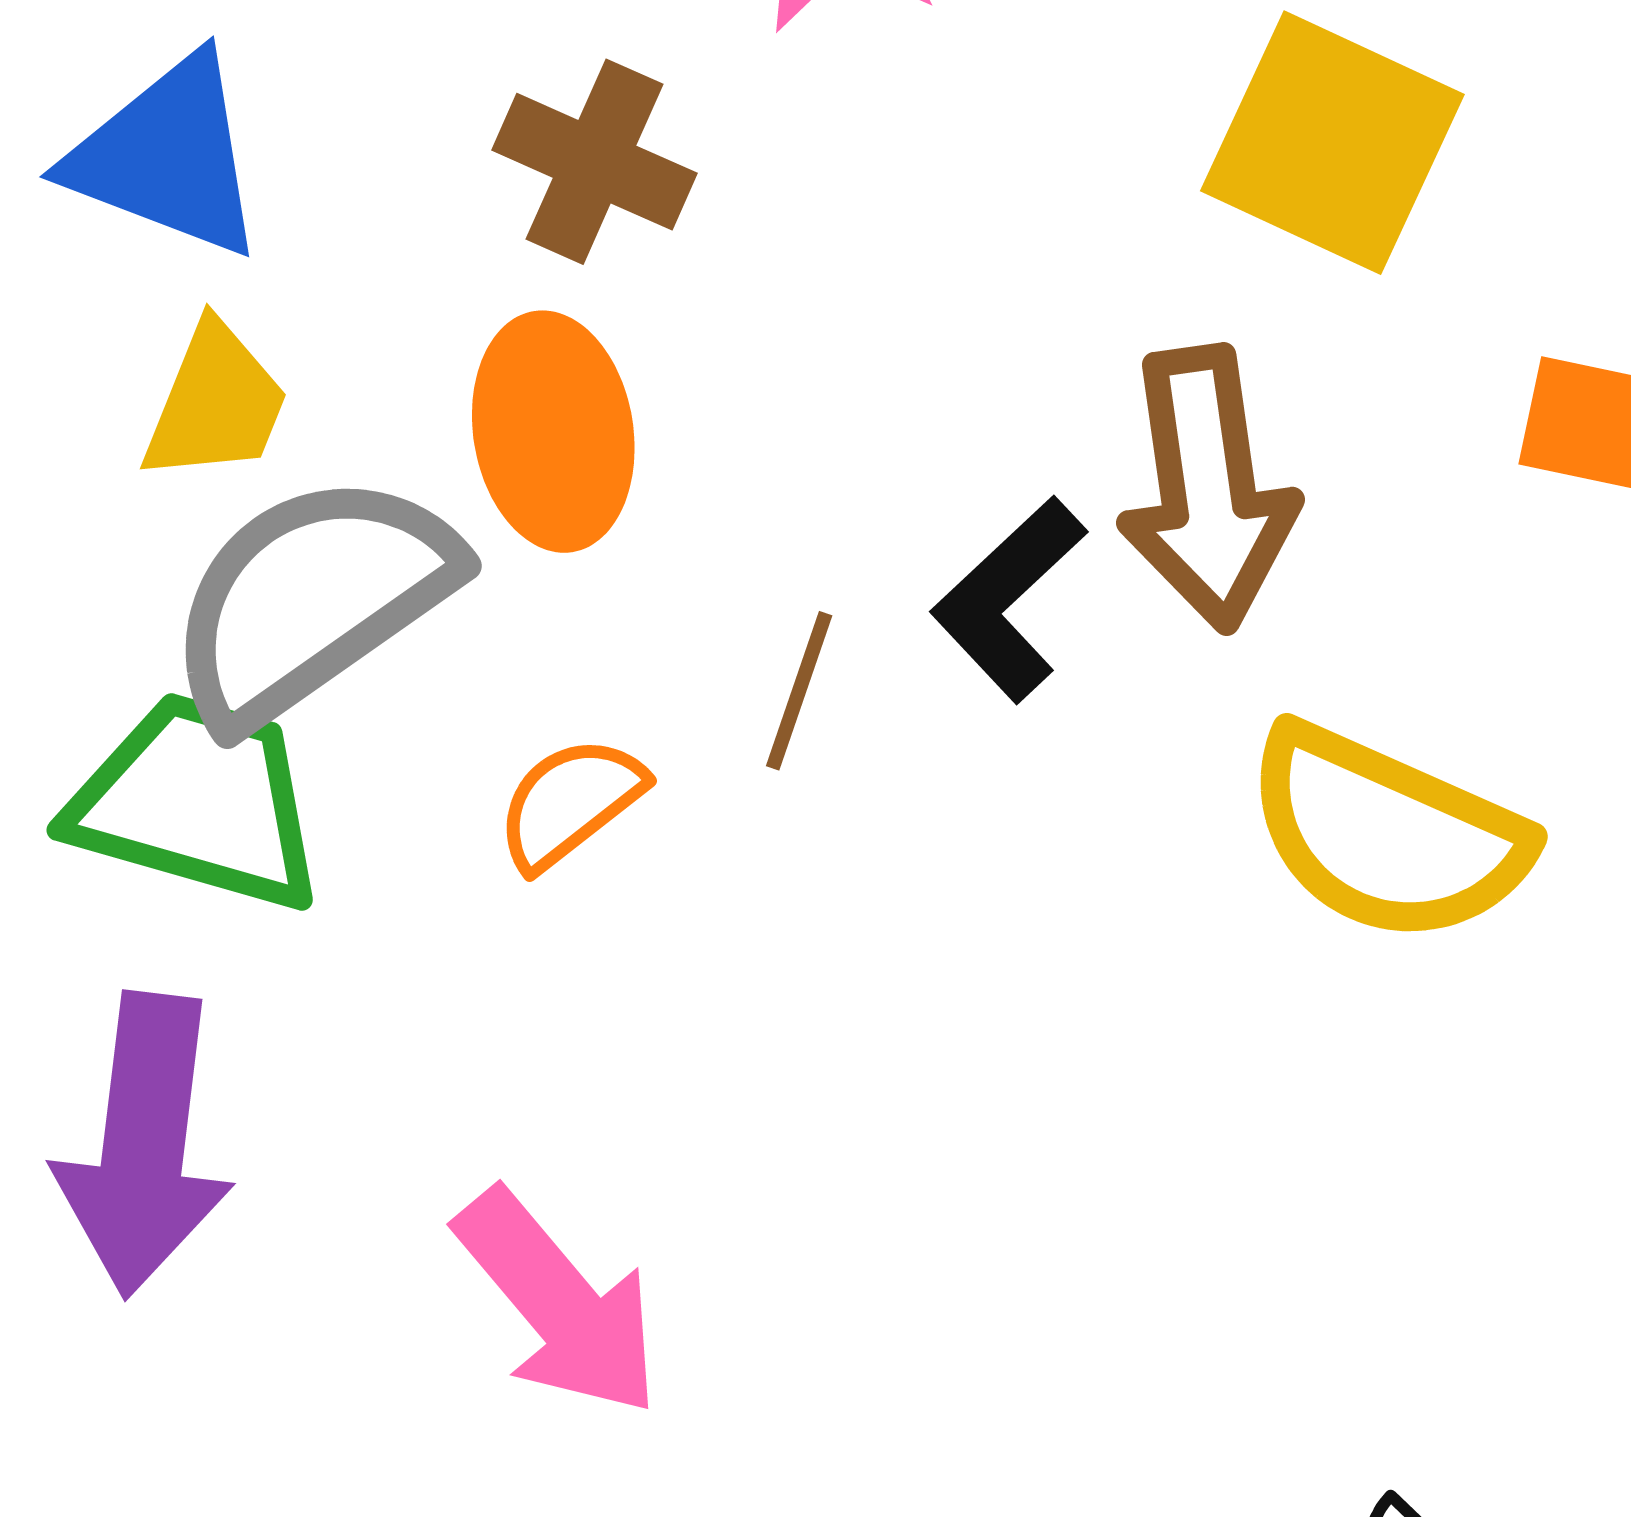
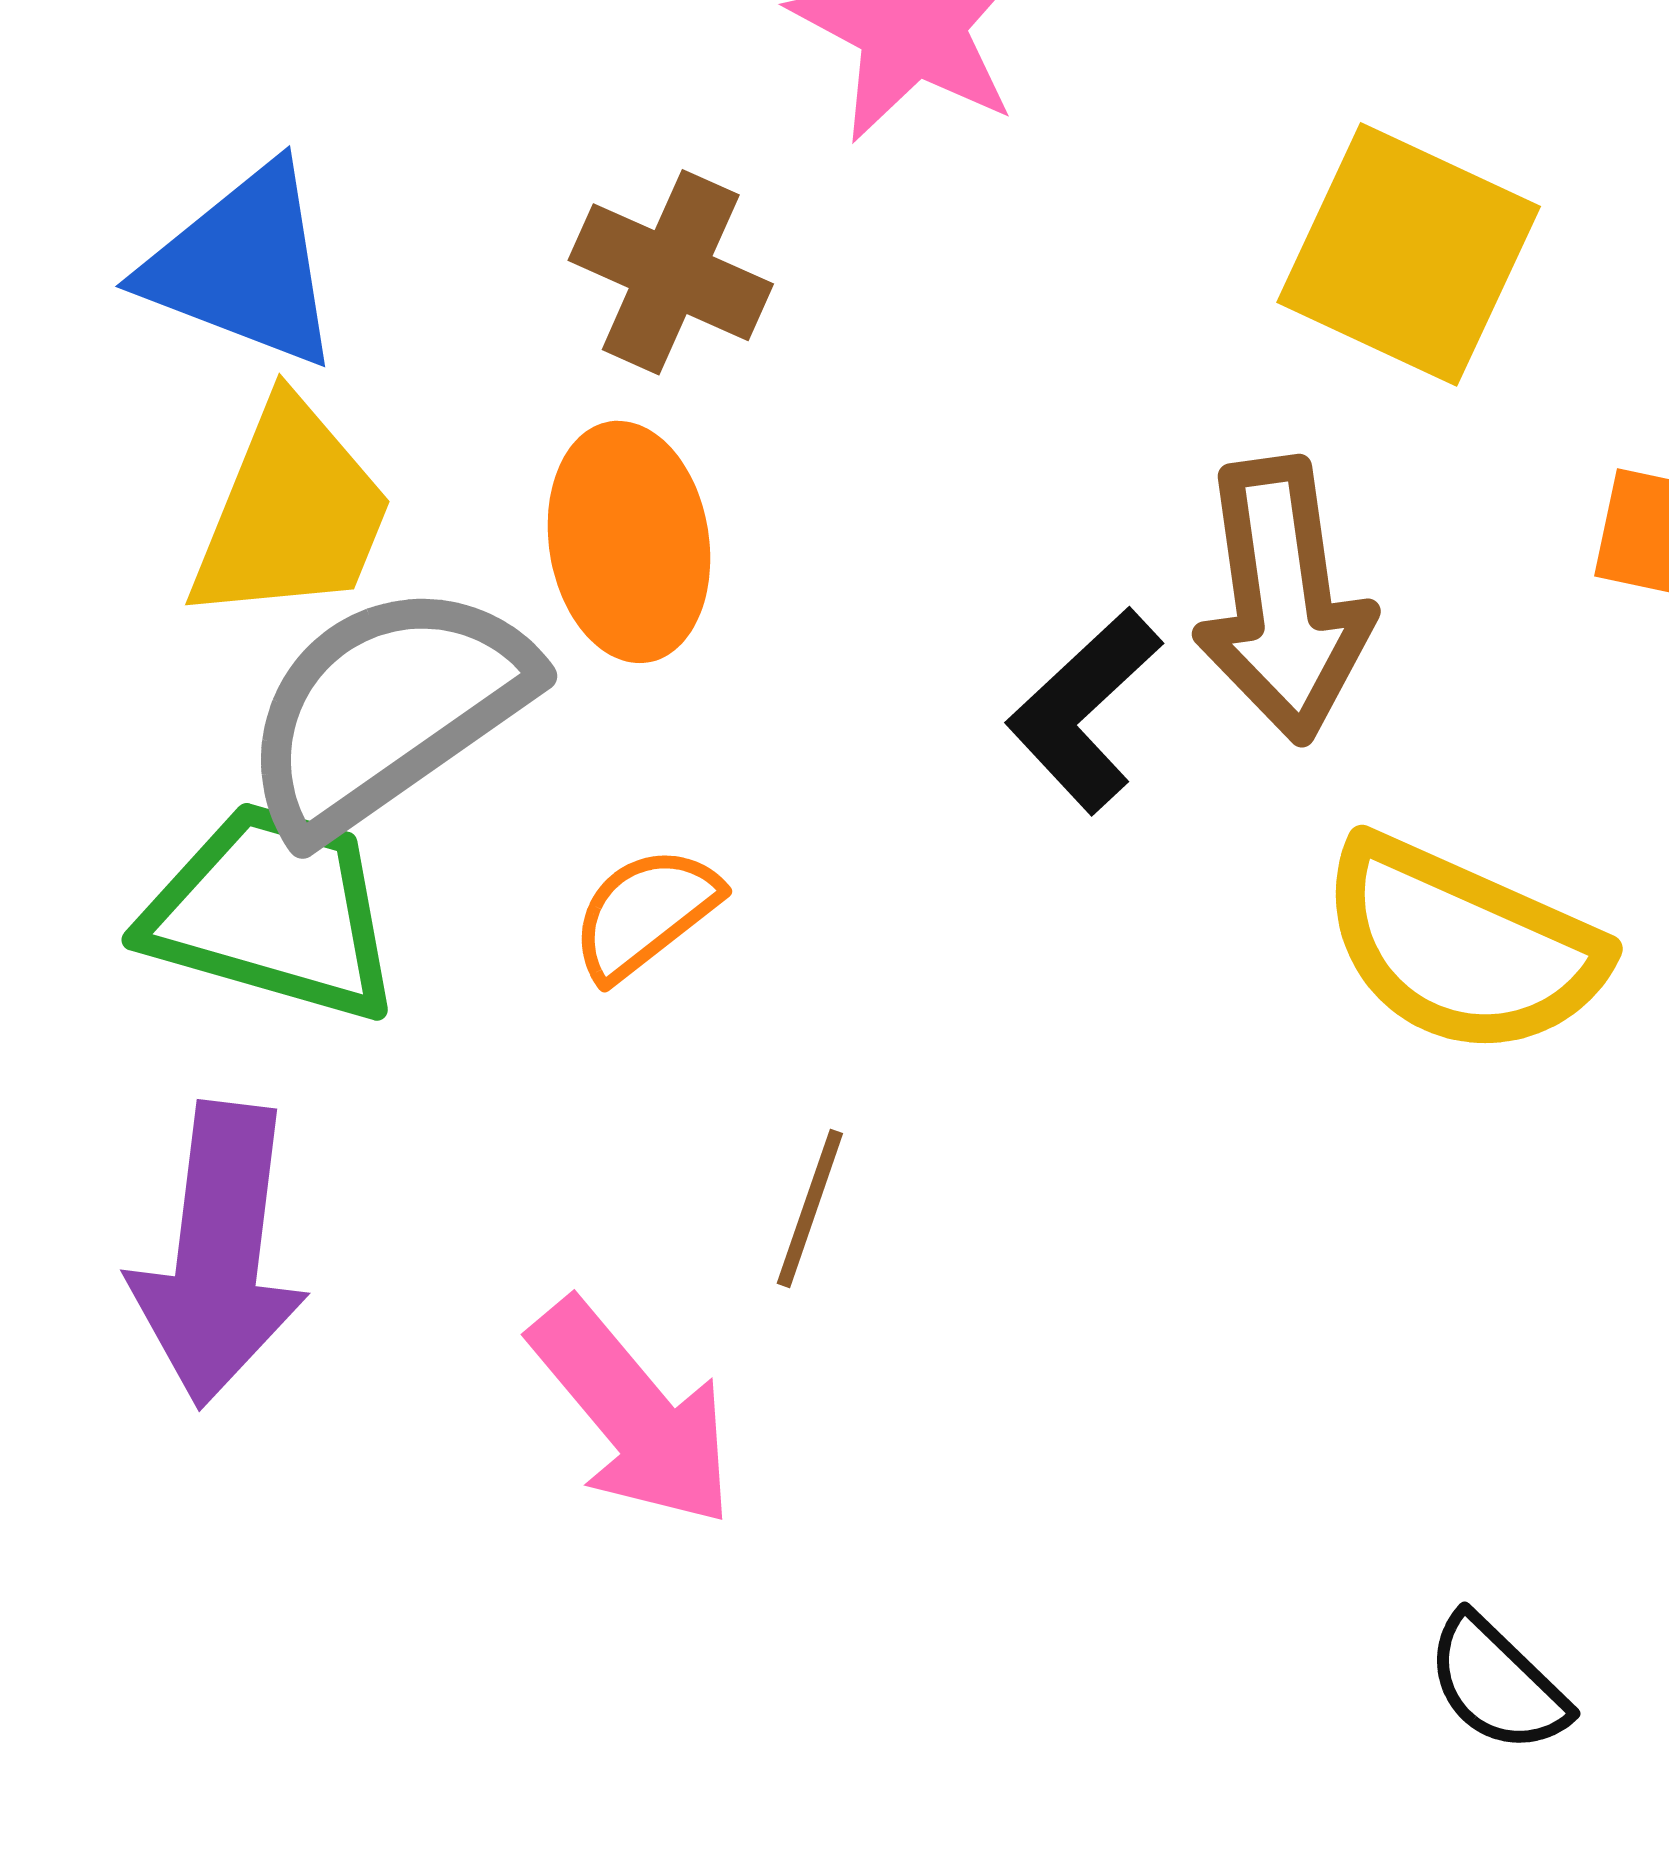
yellow trapezoid: (216, 403) -> (291, 513), size x1.4
brown line: (799, 691) -> (810, 1208), moved

